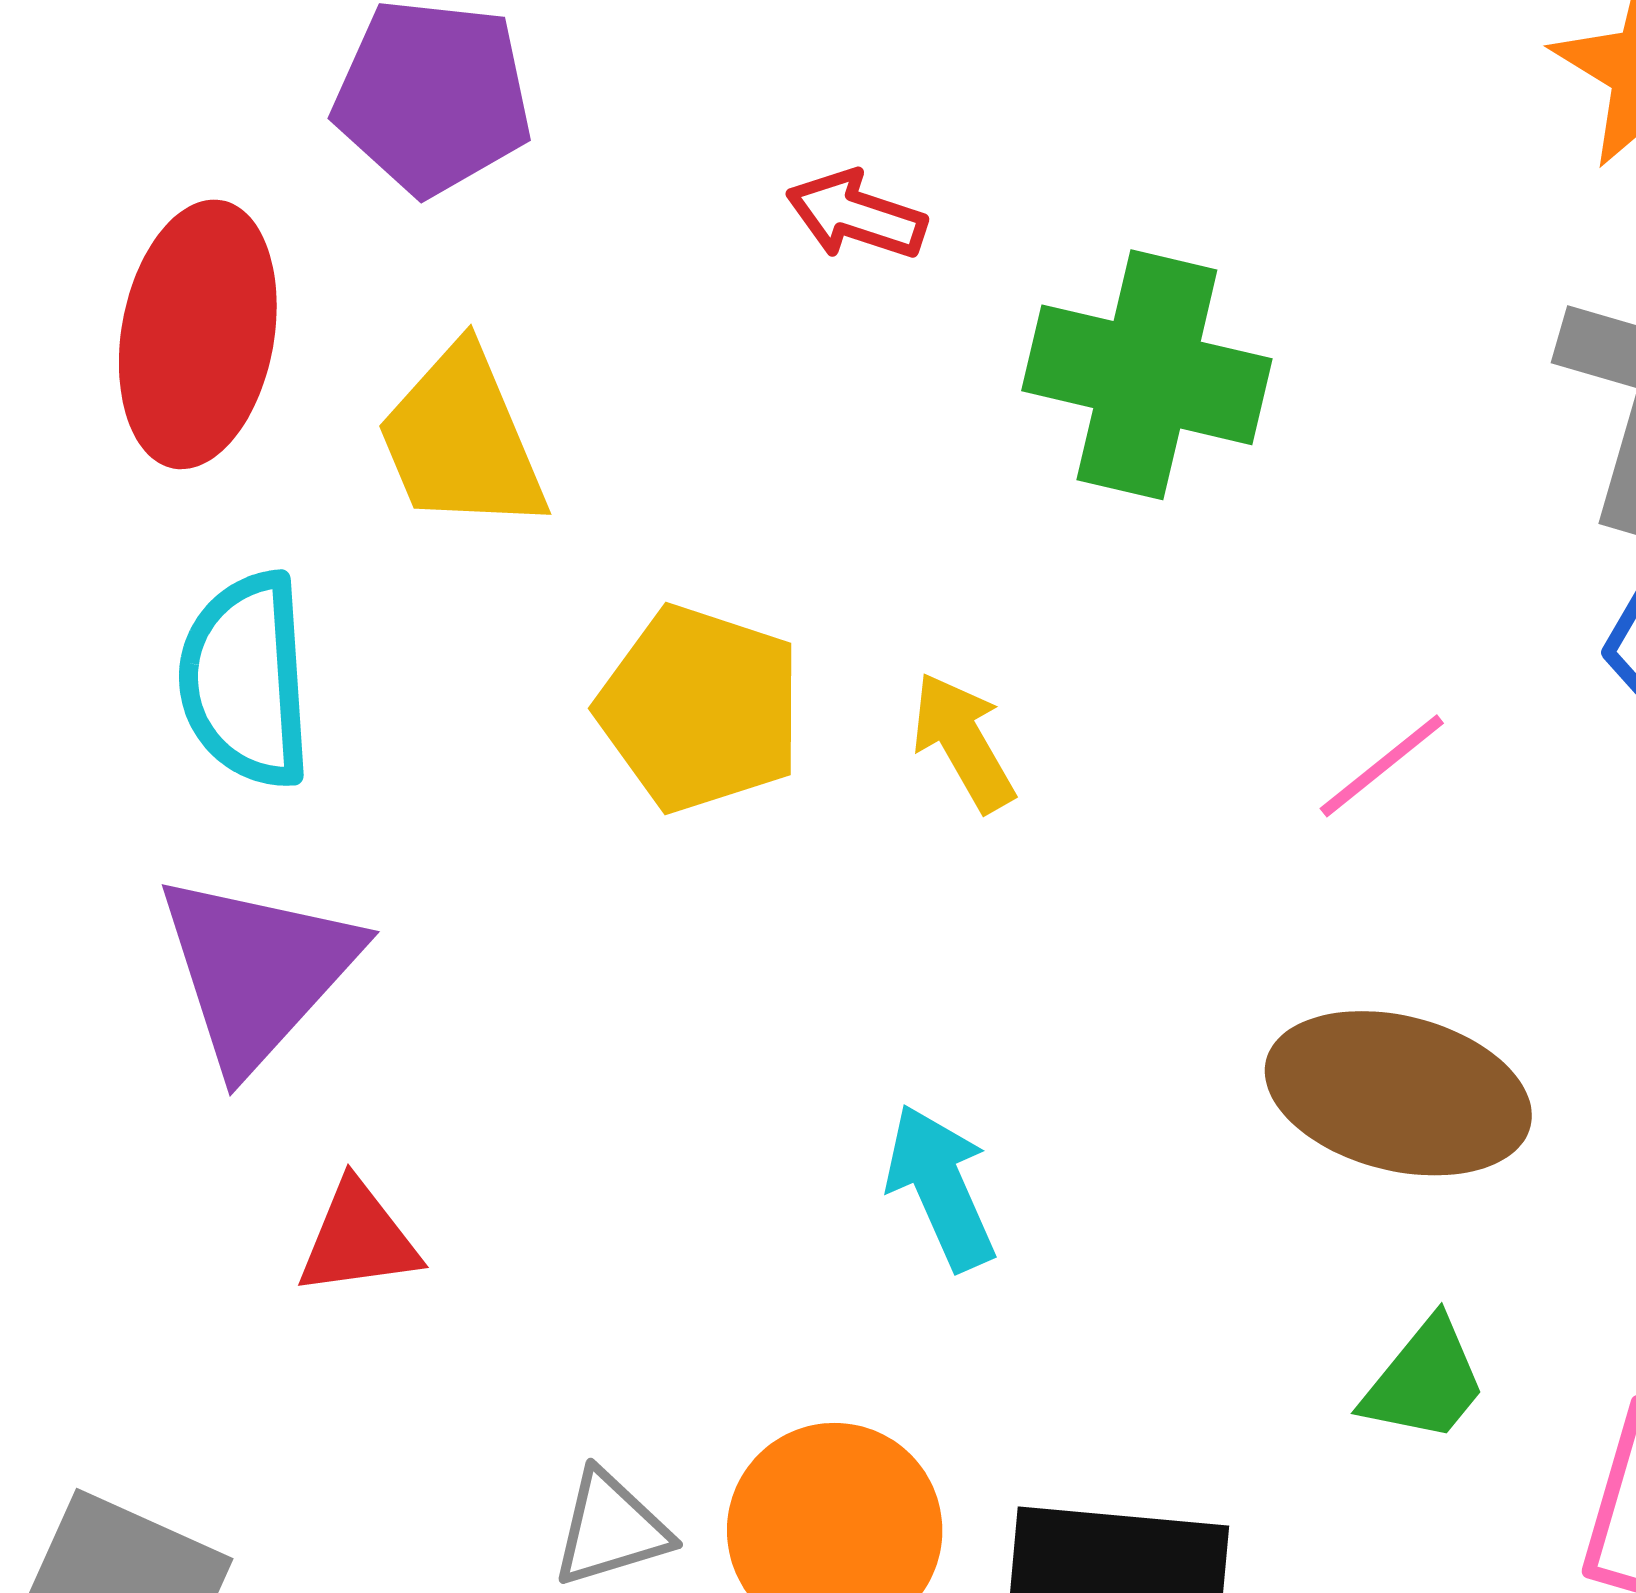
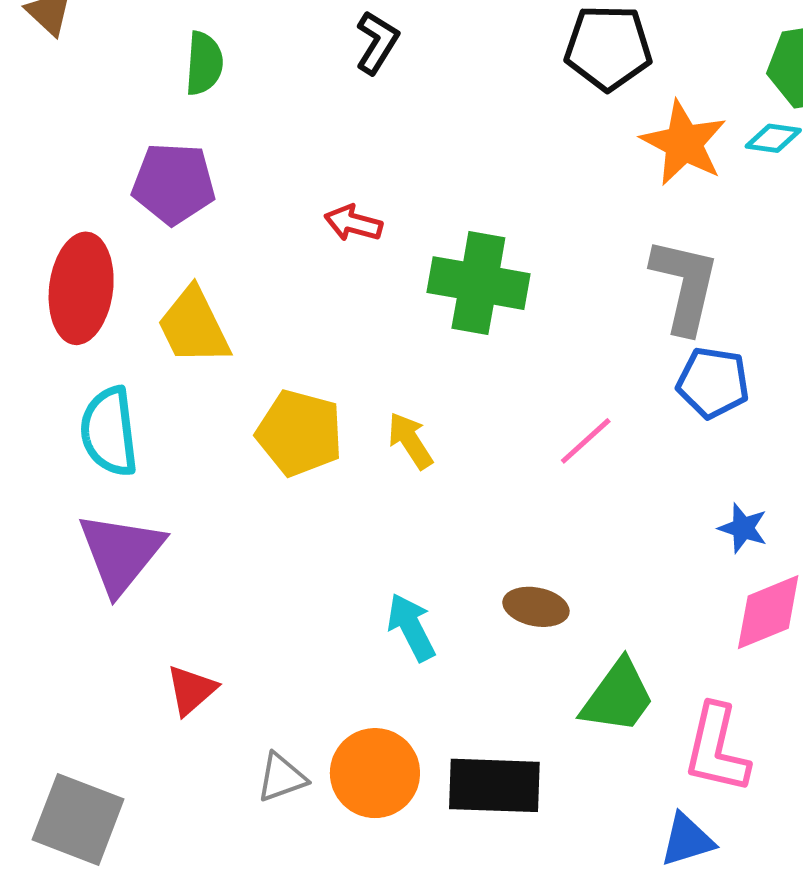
brown ellipse: (1398, 1093) -> (536, 607), moved, size x0.6
red triangle: (358, 1239) -> (191, 690), moved, turned -30
green trapezoid: (1425, 1381) -> (618, 697), size x1.4

